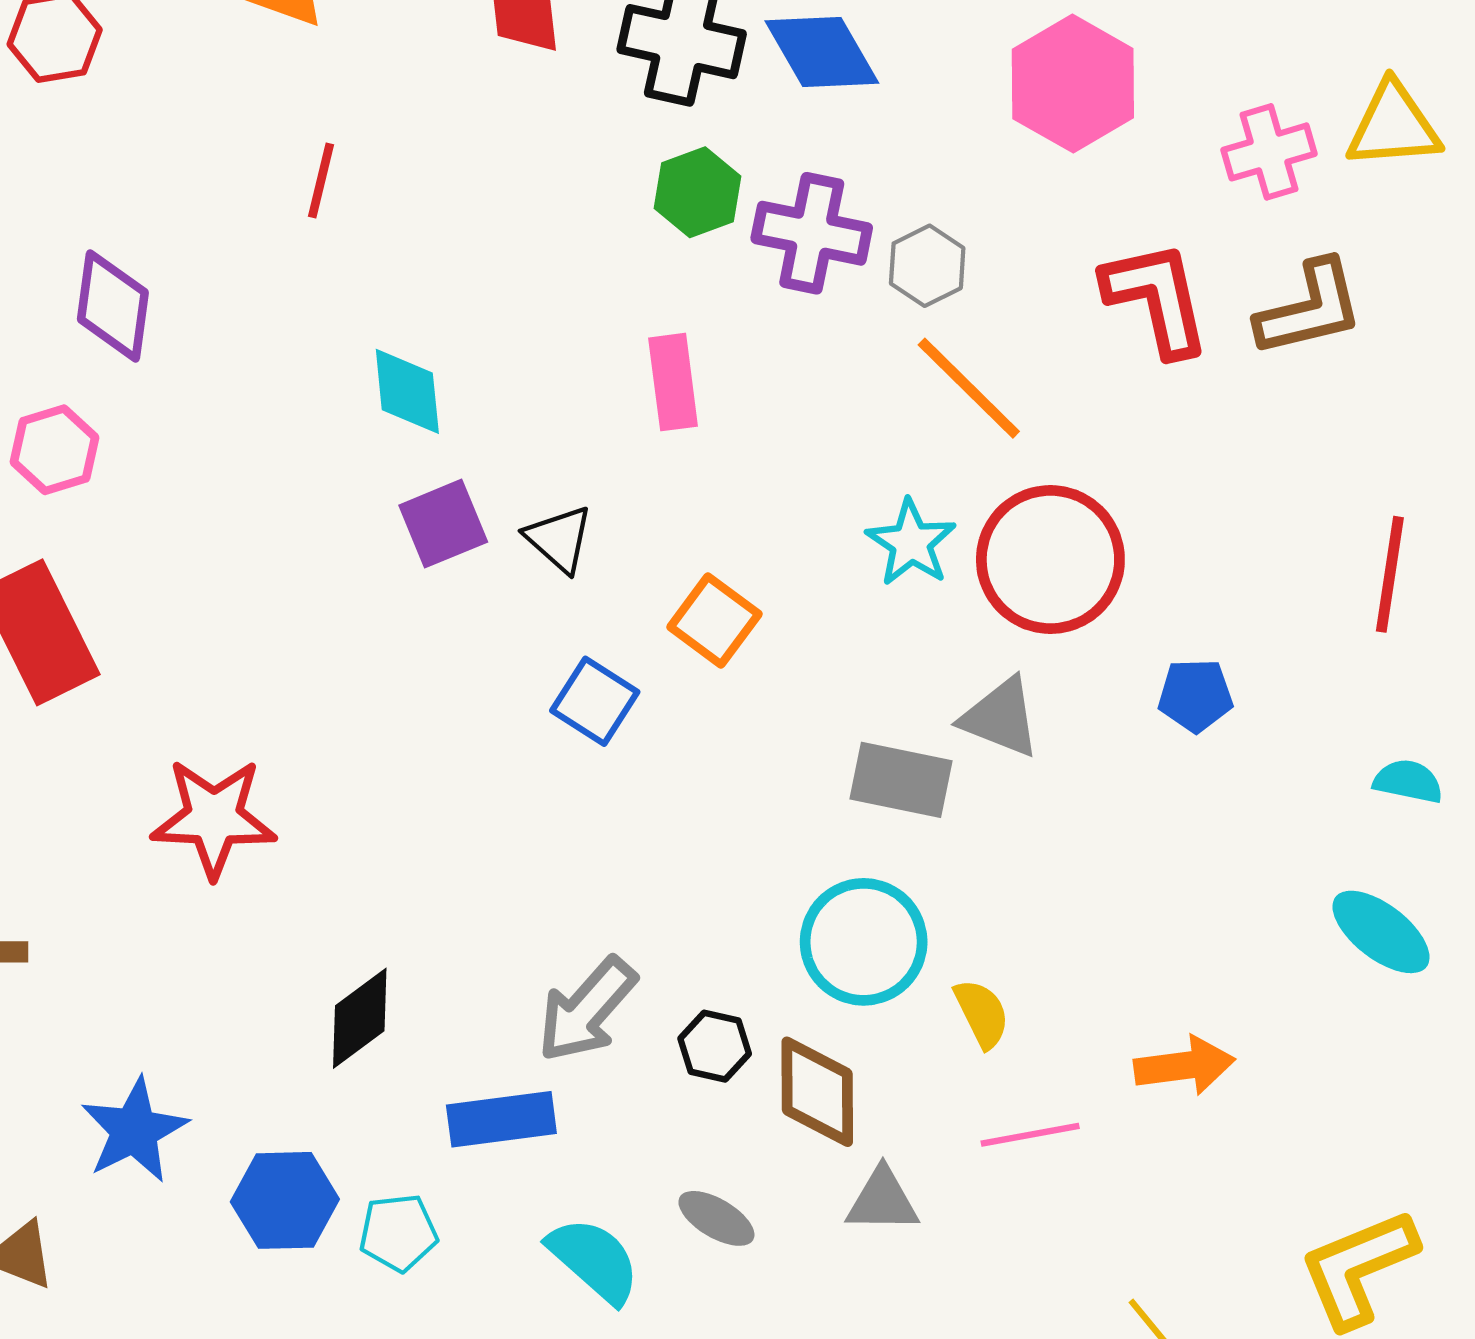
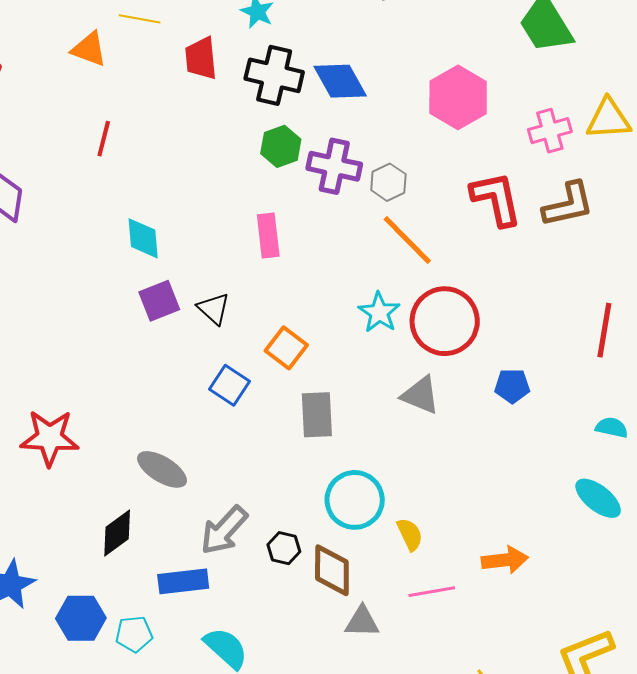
gray rectangle: (901, 780) -> (317, 415), moved, turned 75
gray ellipse: (716, 1218) -> (162, 469), moved, size x1.4

